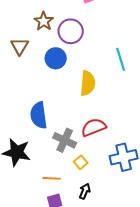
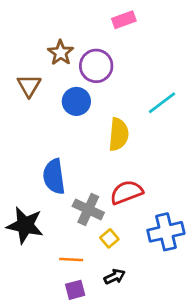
cyan line: (121, 59) -> (162, 103), turned 70
black arrow: (85, 191) -> (115, 277), turned 42

